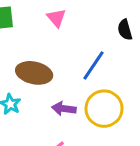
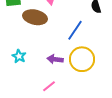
brown ellipse: (34, 73) -> (35, 17), moved

